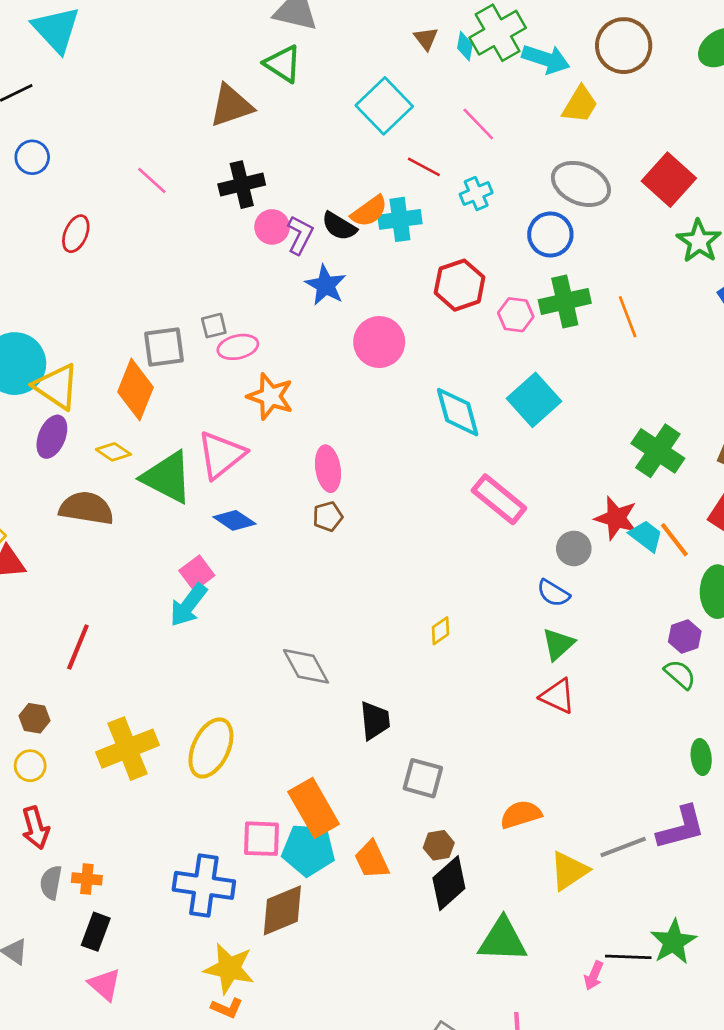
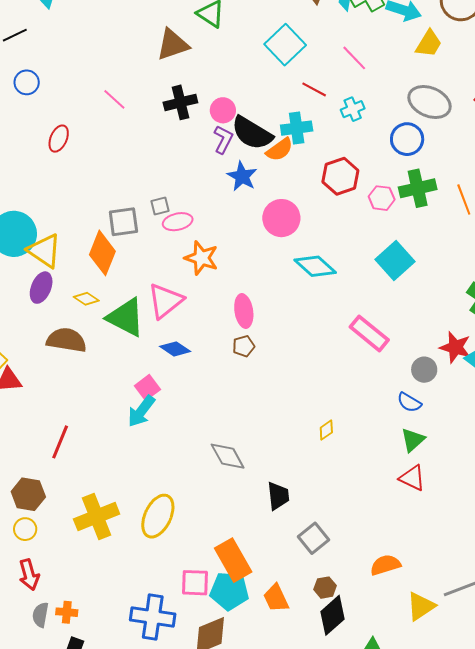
orange semicircle: (369, 211) -> (280, 150), moved
black semicircle: (339, 226) -> (252, 133), size x1.6
pink circle: (272, 227) -> (223, 110), moved
cyan diamond: (458, 412) -> (315, 266), moved, turned -33
brown hexagon: (34, 718) -> (28, 494), size x1.5
gray square: (423, 778) -> (313, 538), turned 36

